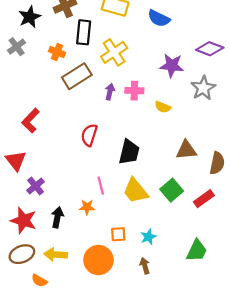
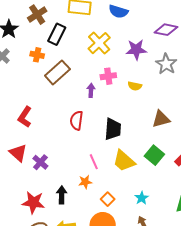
black rectangle: (84, 32) -> (57, 34), turned 30
yellow cross: (114, 52) -> (99, 43), moved
purple arrow: (110, 92) -> (91, 90), moved
purple cross: (36, 186) -> (40, 162), moved
orange square: (118, 234) -> (108, 199), moved, turned -32

